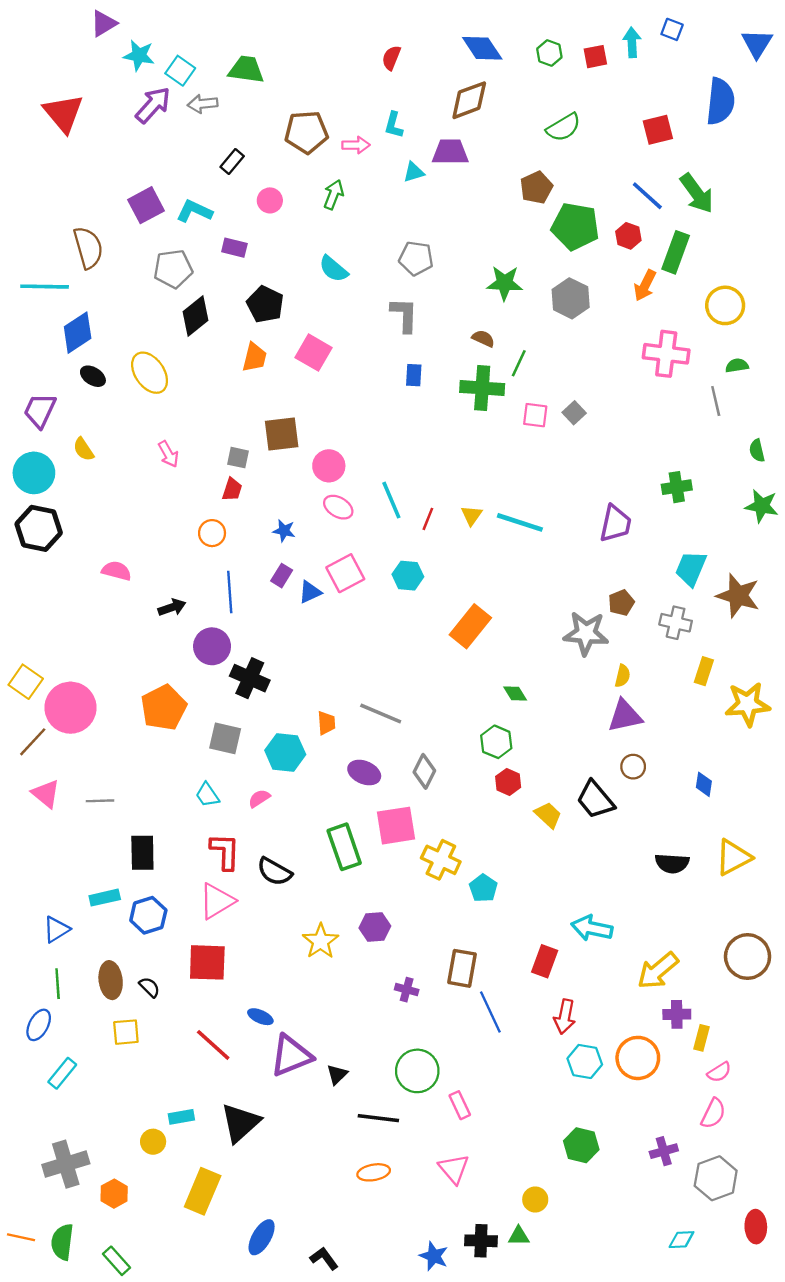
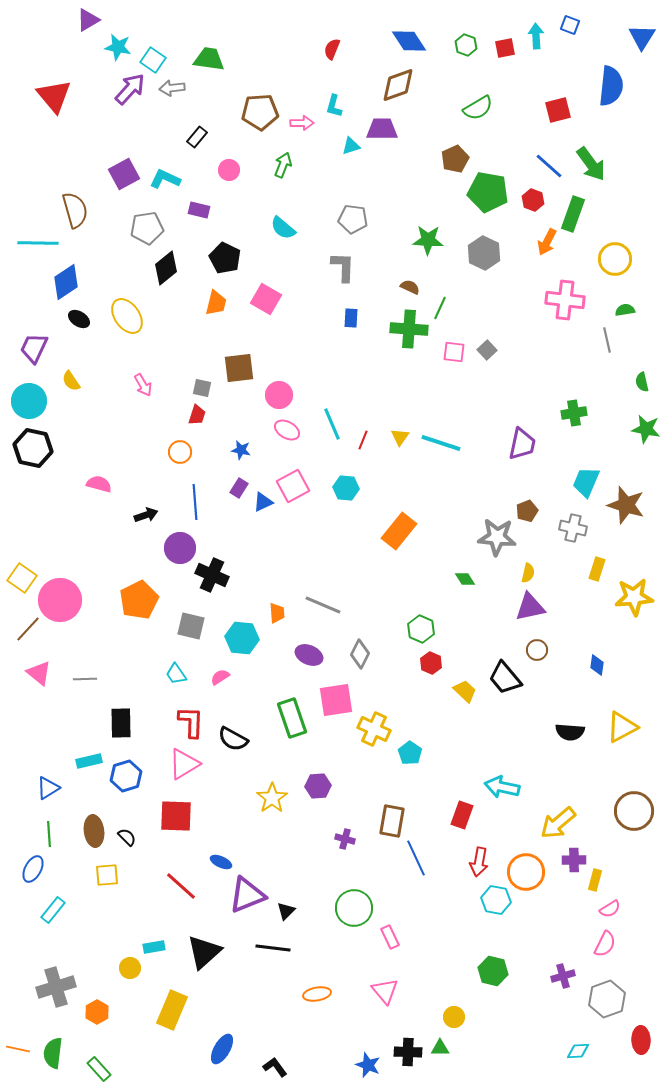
green diamond: (515, 693) -> (465, 579), moved
orange circle: (638, 1058) -> (526, 872), moved
black line: (378, 1118) -> (273, 948), moved

